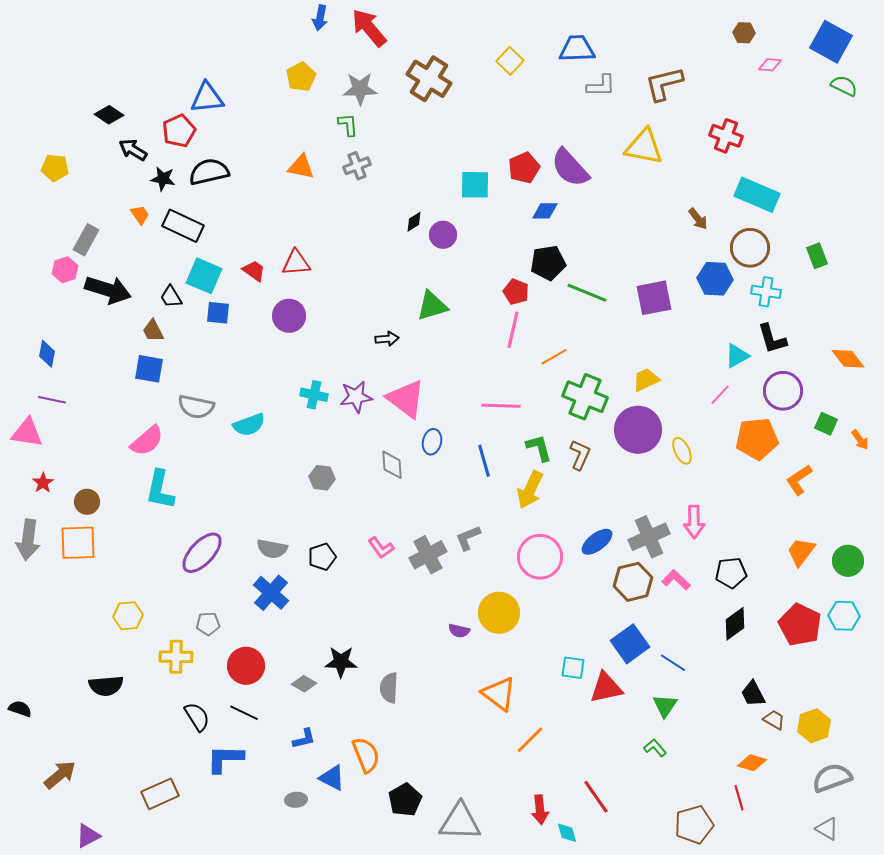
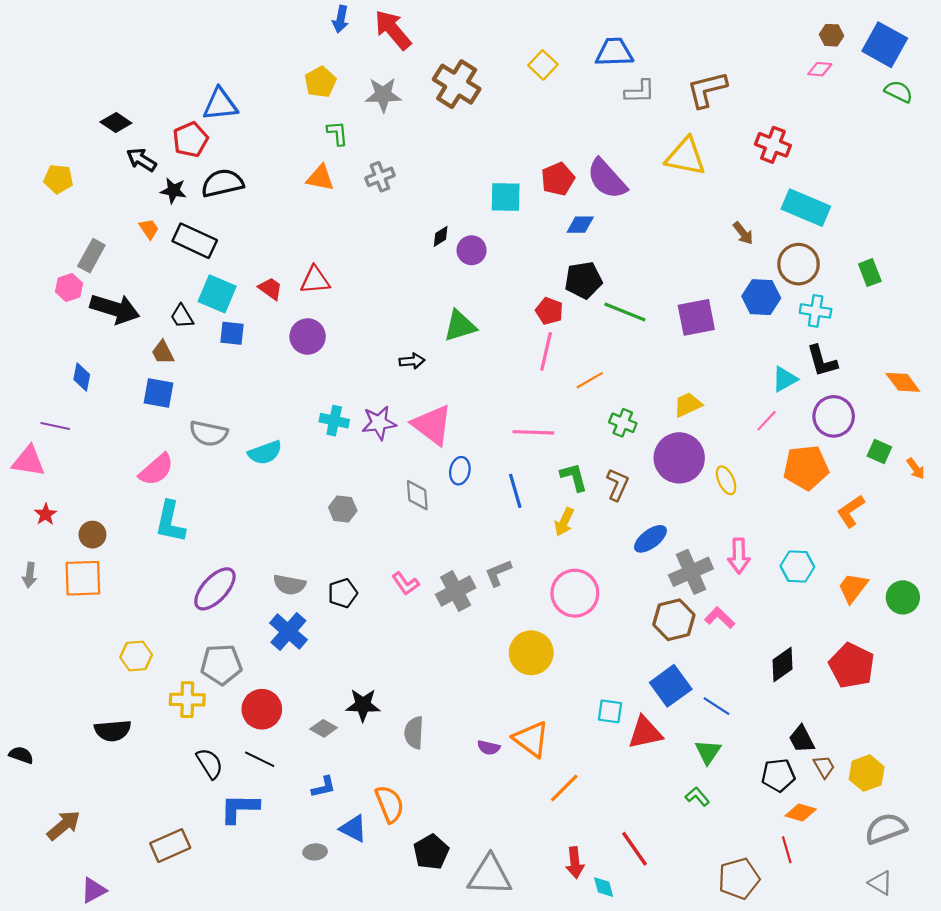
brown hexagon: (744, 33) -> (832, 35), moved
green L-shape: (348, 125) -> (337, 133), moved
blue diamond: (47, 354) -> (82, 377), moved
green cross: (585, 397) -> (623, 423), size x0.6
yellow arrow: (530, 490) -> (564, 522), size x0.7
gray arrow: (28, 540) -> (30, 575), size x0.6
blue ellipse: (597, 542) -> (650, 539), moved
black pentagon: (731, 573) -> (778, 775), moved
cyan hexagon: (844, 616) -> (797, 567), moved
gray pentagon: (208, 624) -> (221, 664), size x1.6
purple semicircle: (459, 631) -> (489, 748), moved
brown trapezoid: (774, 720) -> (824, 767), turned 30

